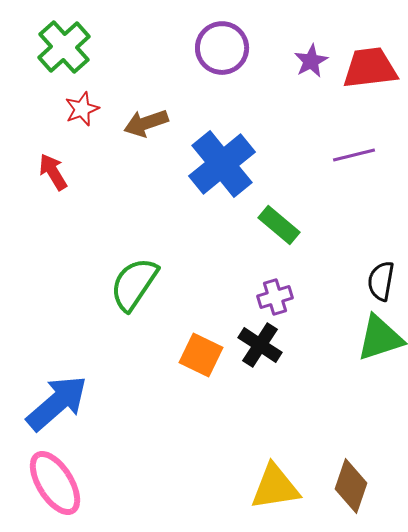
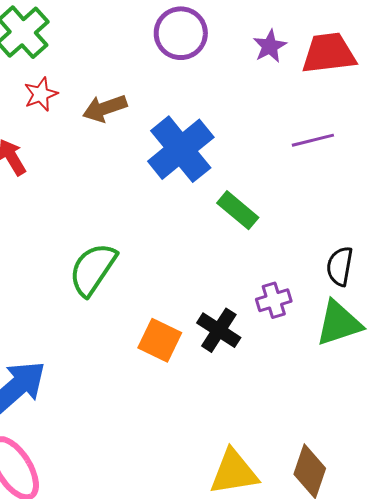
purple cross: (275, 297) -> (274, 300), moved

